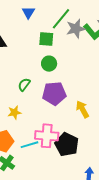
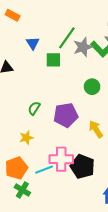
blue triangle: (28, 12) -> (33, 43), moved
green circle: (49, 64) -> (92, 87), moved

